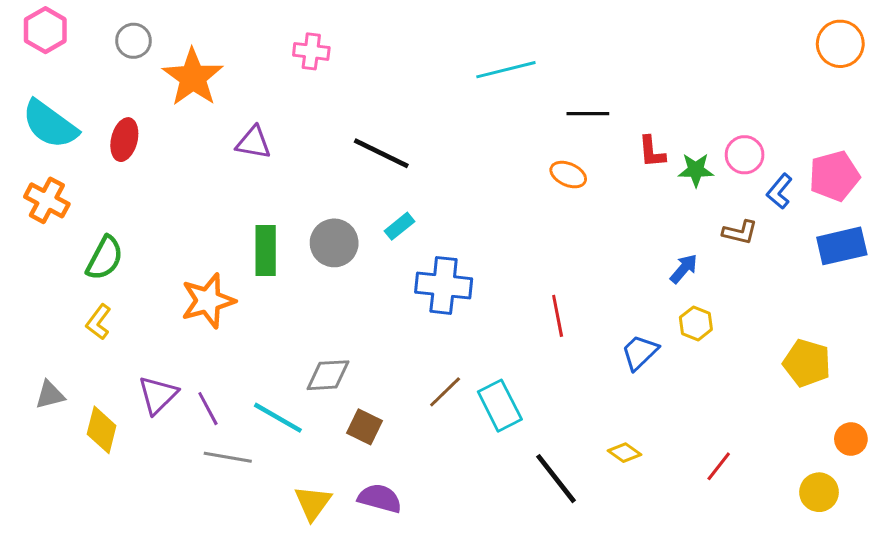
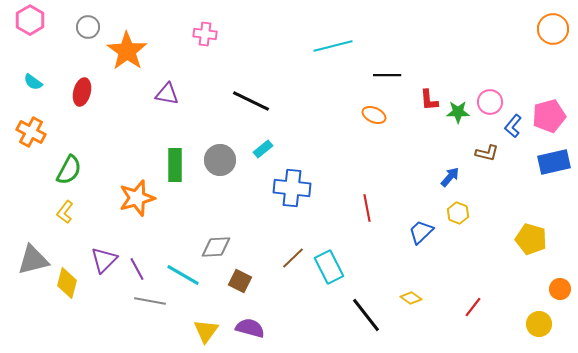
cyan semicircle: (50, 124) -> (33, 82), size x0.5
gray triangle: (50, 395) -> (33, 260), size x1.6

